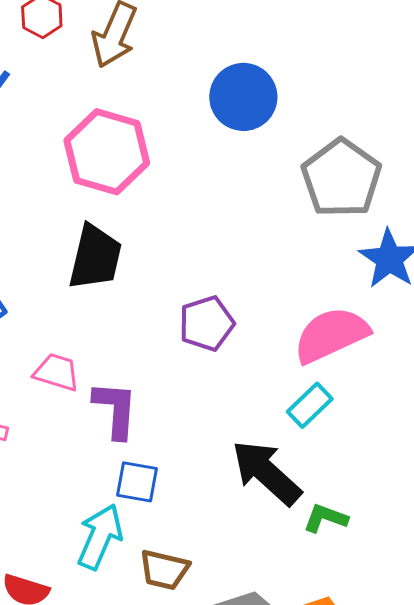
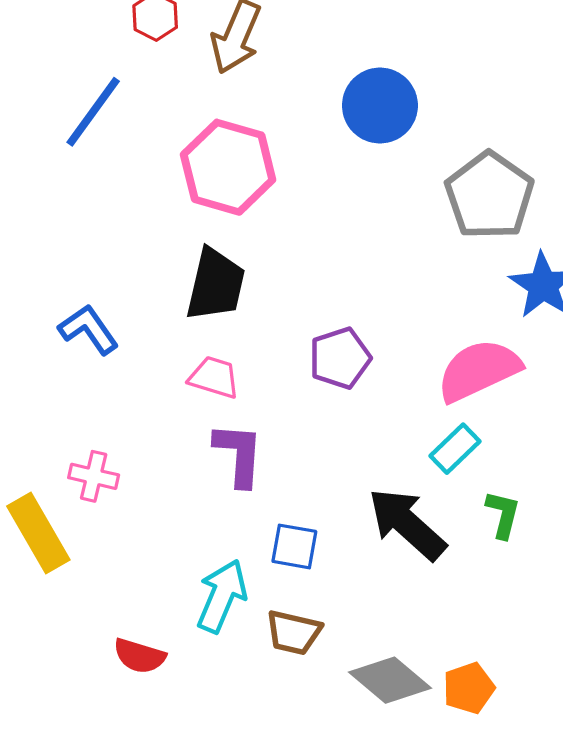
pink trapezoid: (57, 372) -> (214, 377), moved
blue square: (137, 482) -> (294, 546), moved
green L-shape: (326, 518) -> (503, 514), moved, turned 84

